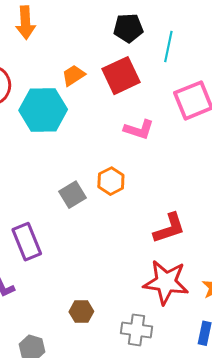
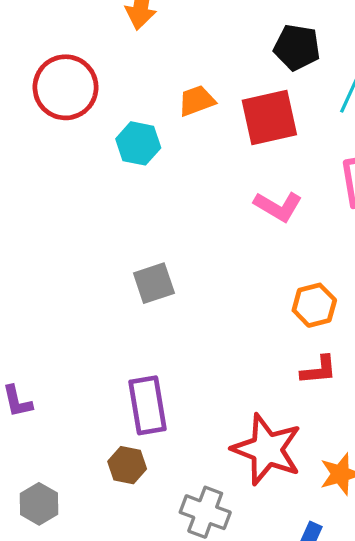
cyan hexagon: (43, 110) -> (138, 143), size x0.6
orange hexagon: (111, 181) -> (314, 305), moved
red L-shape: (169, 228) -> (319, 370), moved, size x0.7
purple rectangle: (27, 242) -> (147, 405), moved

